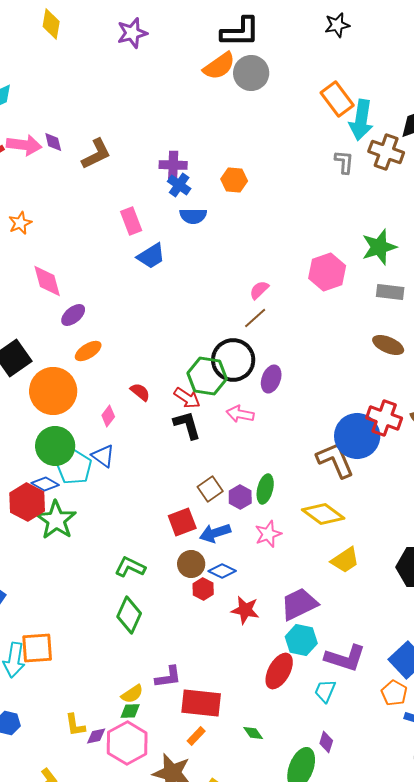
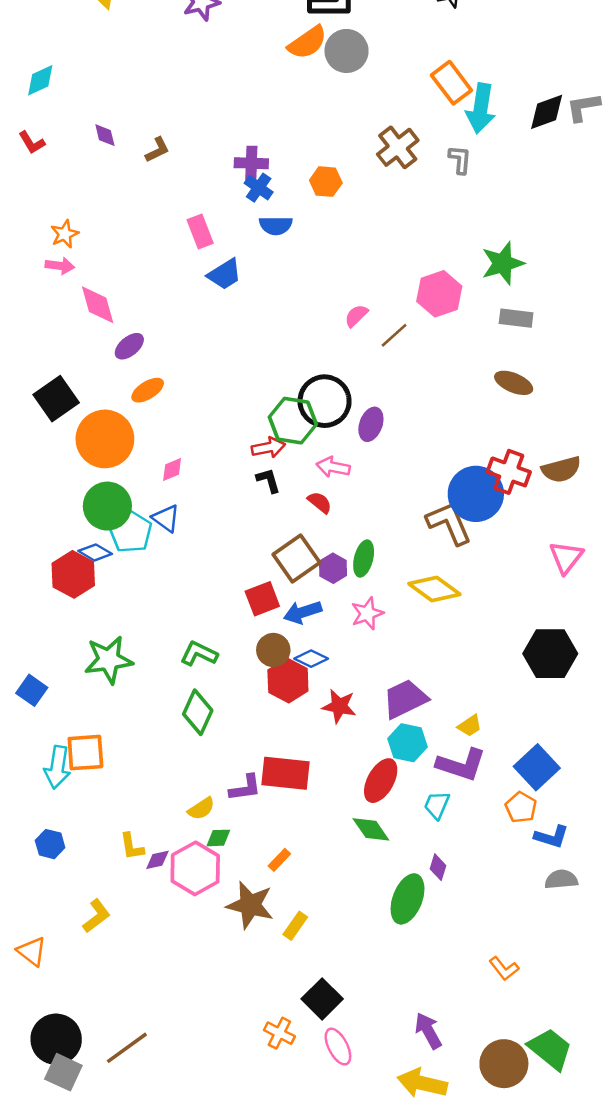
pink arrow: (24, 145) -> (60, 266), moved, size x0.7
brown cross: (386, 152) -> (398, 147), moved, turned 32
brown L-shape: (96, 154) -> (157, 150), size x0.7
brown line: (255, 318) -> (394, 335), moved
red semicircle: (140, 392) -> (320, 502), moved
red arrow: (187, 398) -> (268, 447), turned -44
pink diamond: (108, 416) -> (172, 469), turned 30
black L-shape: (187, 425) -> (268, 480), size x0.7
brown square: (210, 489) -> (296, 559), size x1.5
green star: (56, 520) -> (109, 660), moved, turned 30
yellow trapezoid: (345, 560) -> (470, 726), moved, size x0.7
red hexagon: (203, 589) -> (288, 681), size x1.6
red rectangle: (201, 703) -> (286, 773), moved
green diamond: (130, 711) -> (218, 838), moved
green diamond: (253, 733) -> (371, 829), moved, size x1.5

